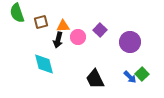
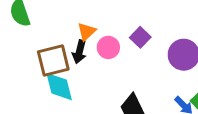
brown square: (41, 22) -> (53, 60), moved, size x1.6
orange triangle: (63, 26) -> (87, 32), turned -40

